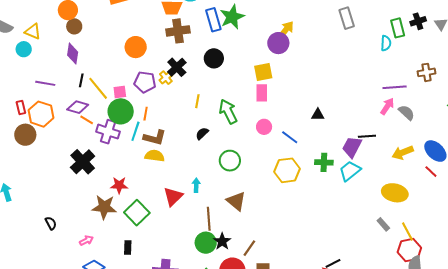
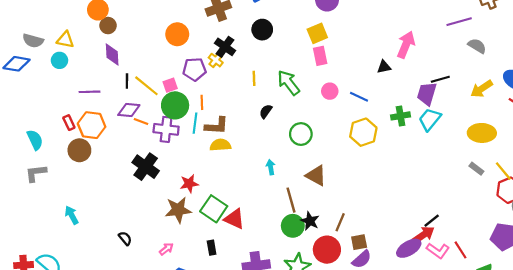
pink arrow: (387, 106) -> (406, 45), moved, size x1.4
red triangle: (173, 196) -> (234, 219), moved, turned -40

